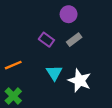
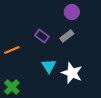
purple circle: (69, 14) -> (72, 12), moved
orange line: (13, 65) -> (12, 50), moved

